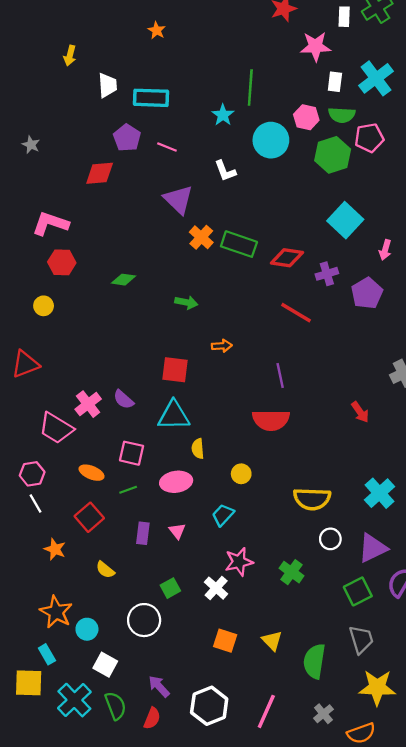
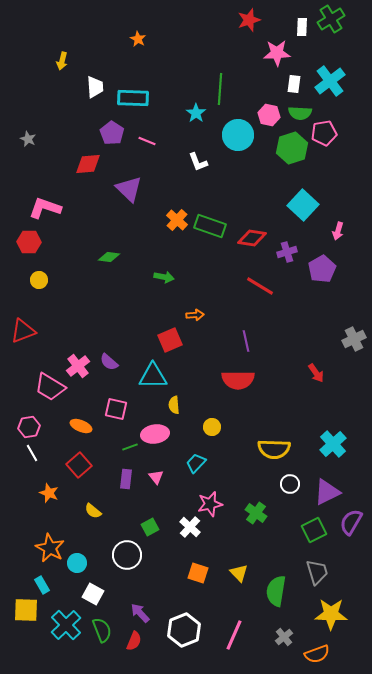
purple triangle: (178, 200) -> (129, 189), moved
red hexagon: (62, 262) -> (29, 242), moved
red square: (175, 370) -> (170, 340), moved, turned -30
green line: (128, 490) -> (130, 447), moved

